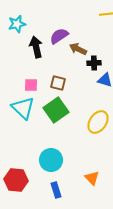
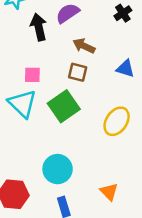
brown arrow: (78, 49) -> (84, 46), moved
black cross: (94, 63) -> (123, 13), moved, turned -32
brown square: (58, 83) -> (78, 72), moved

